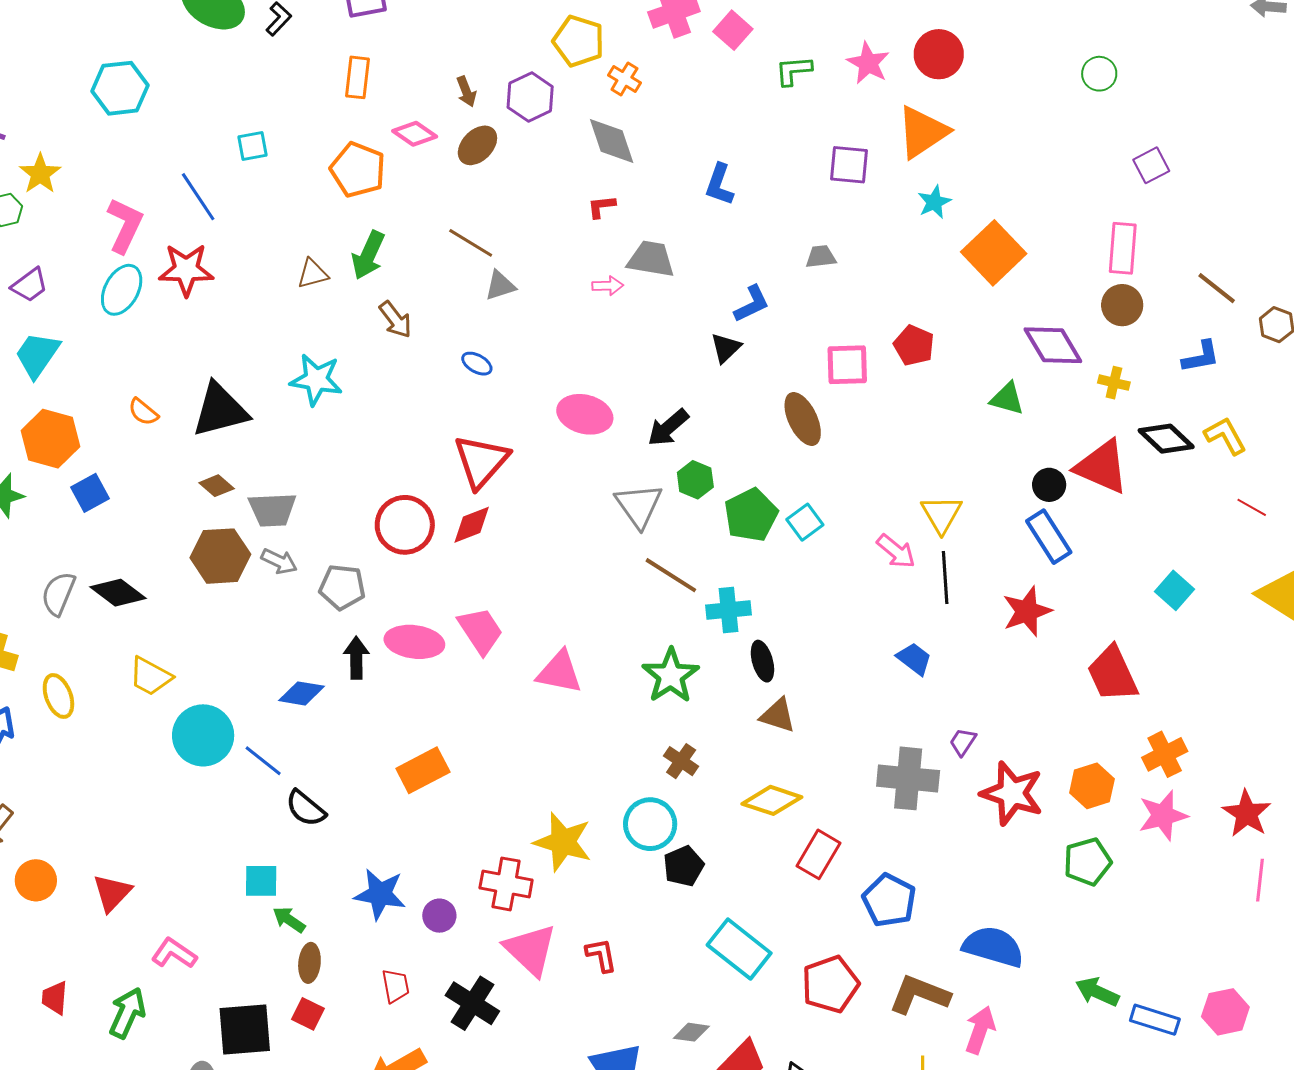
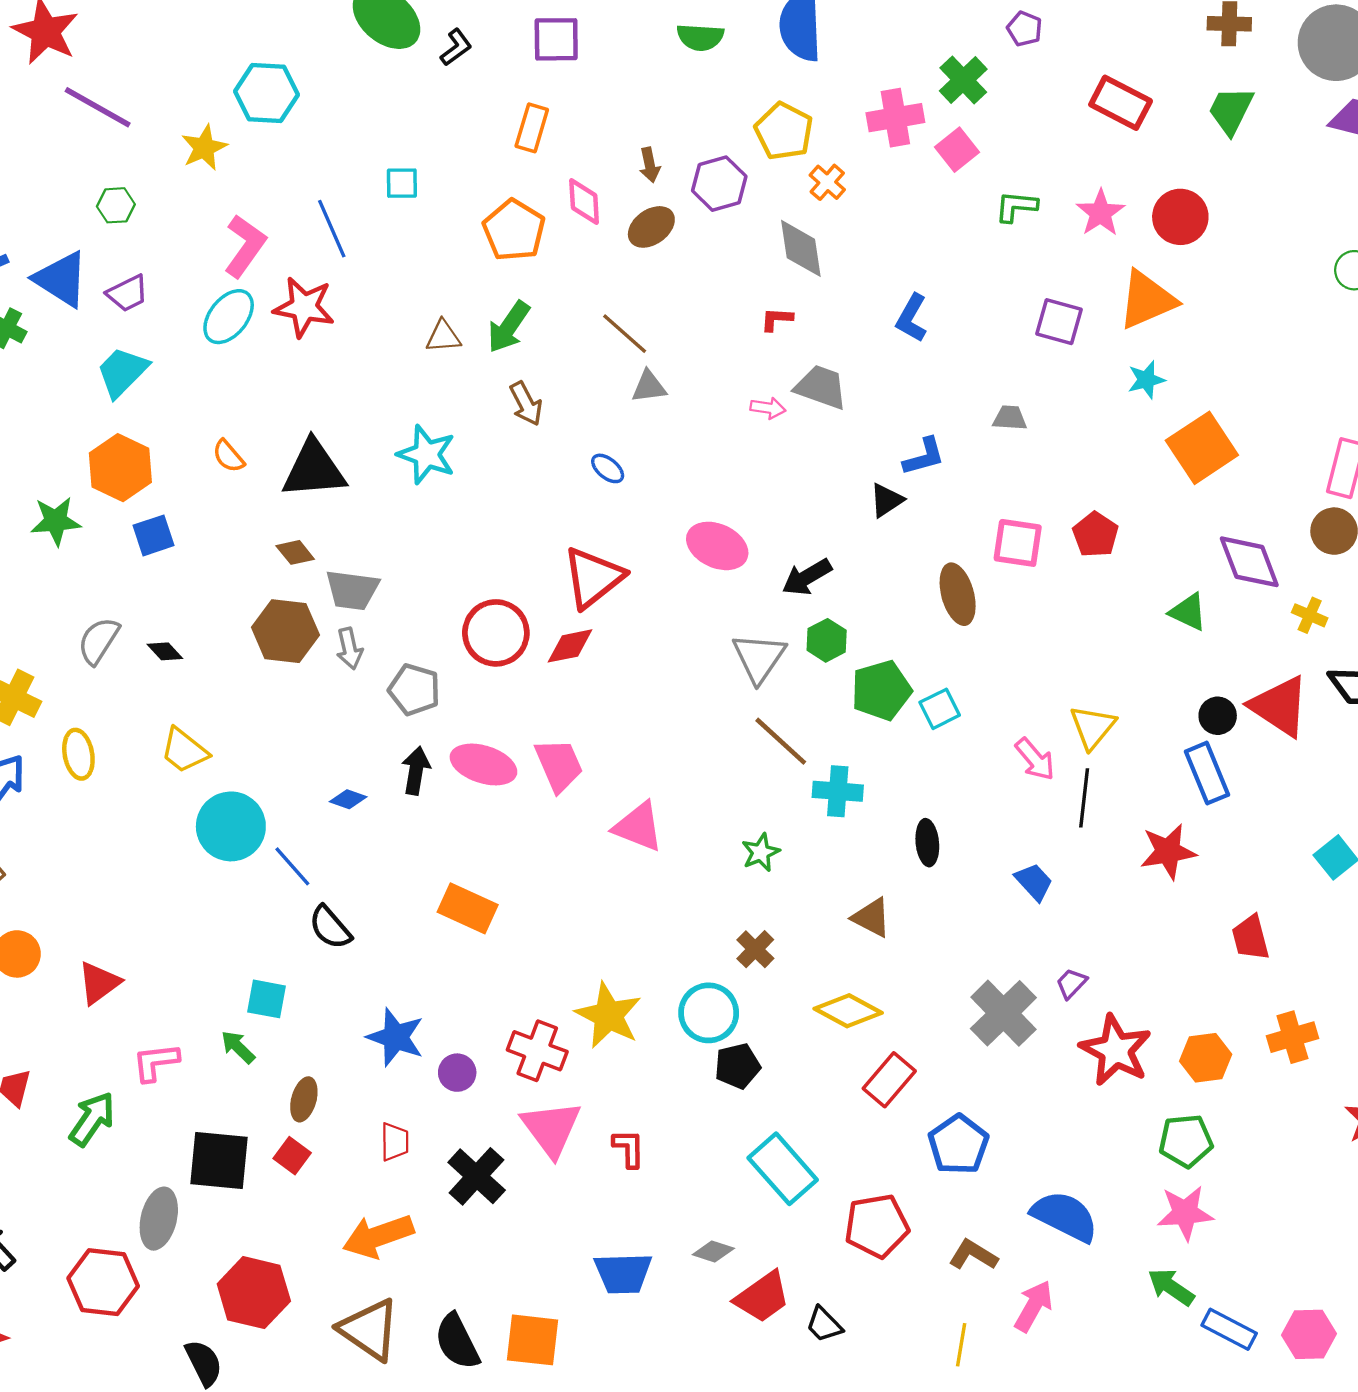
pink diamond: (415, 134) -> (584, 202), turned 42
yellow star: (40, 174) -> (204, 148), moved
gray arrow: (279, 561) -> (349, 649), turned 42
black diamond: (118, 593) -> (165, 651), size x0.6
black ellipse: (762, 661) -> (927, 843), moved
red trapezoid: (1113, 674) -> (1251, 938), size x0.7
green star: (671, 676) -> (761, 852), size x0.6
blue diamond: (301, 693) -> (348, 799), size x0.7
orange rectangle: (423, 770) -> (468, 908), turned 42
gray cross: (908, 778) -> (1003, 1013), turned 30
pink star: (1163, 815) -> (1185, 1213), moved
green arrow: (289, 920) -> (238, 1047), moved
pink L-shape: (174, 953) -> (156, 1062), turned -51
brown L-shape: (919, 995) -> (973, 1255), size x0.7

